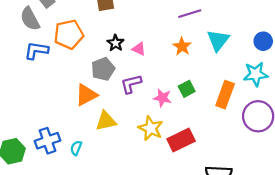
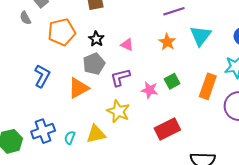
gray semicircle: (30, 19) -> (25, 18), size x0.6
black star: (116, 43) -> (96, 39), moved
blue L-shape: (36, 51) -> (42, 76), moved, turned 110
yellow triangle: (106, 121) -> (96, 134), moved
yellow star: (151, 128) -> (118, 111), moved

